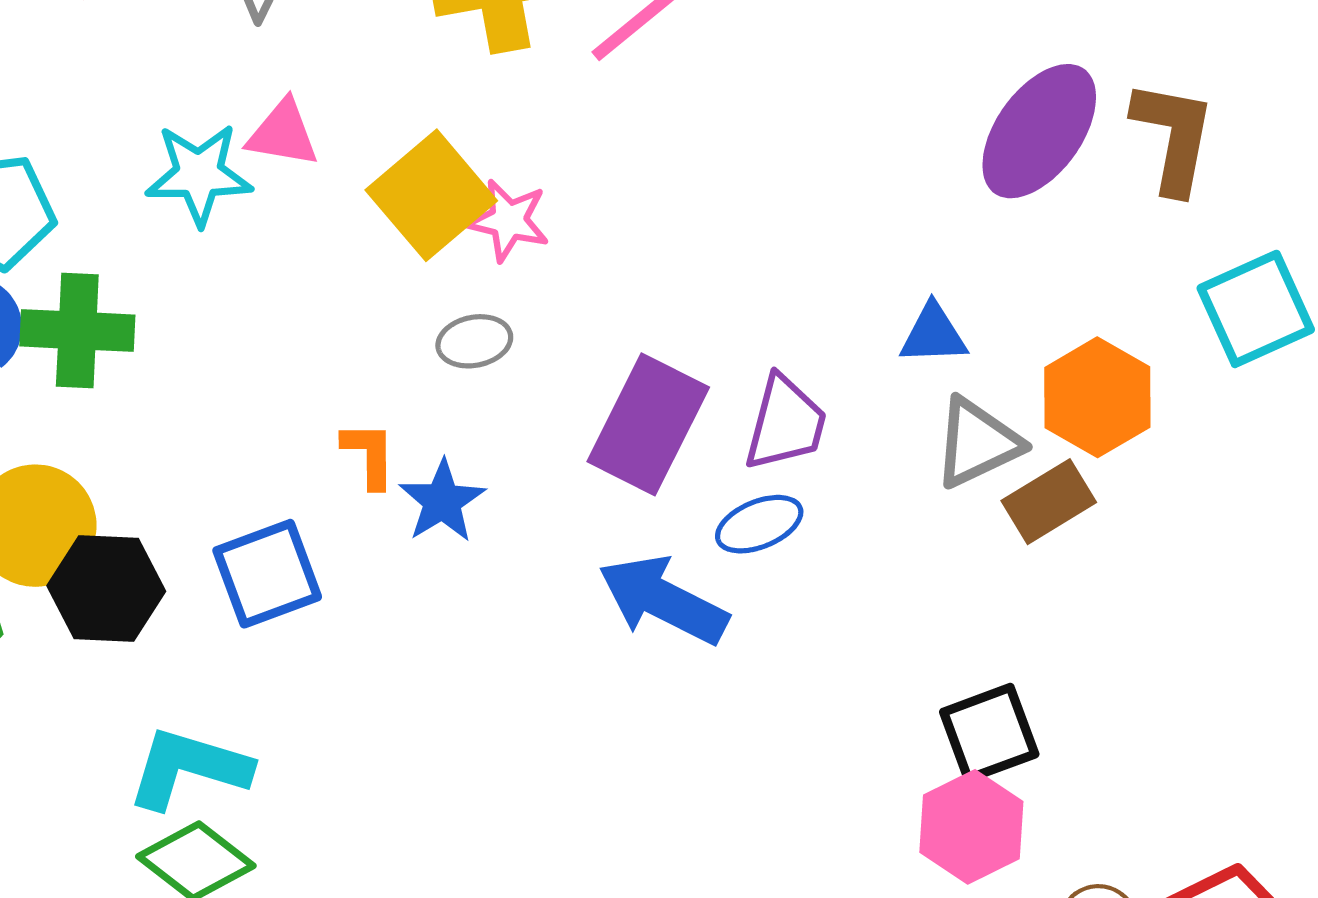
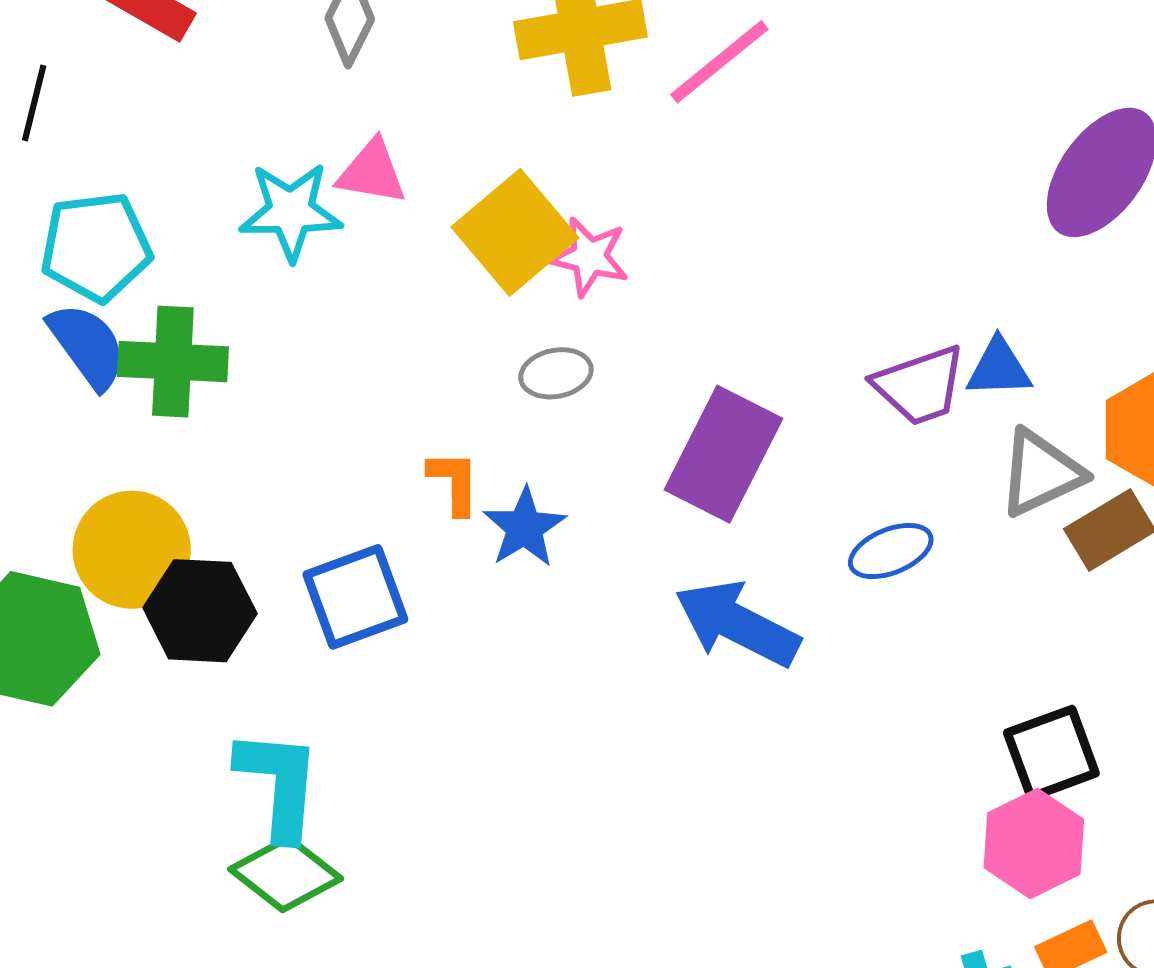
purple trapezoid: (785, 423) -> (920, 385), moved, turned 56
blue ellipse: (759, 524) -> (891, 551), moved
cyan L-shape: (189, 768) -> (279, 784), turned 78

